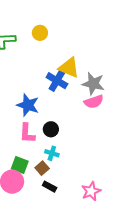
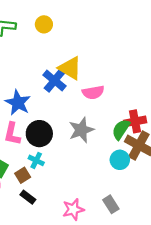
gray star: (93, 84) -> (81, 130), moved, turned 30
pink semicircle: (94, 102) -> (93, 92), moved
black circle: (51, 129) -> (39, 134), size x1.5

